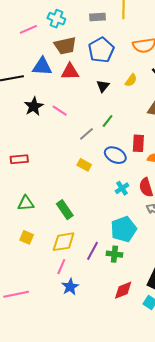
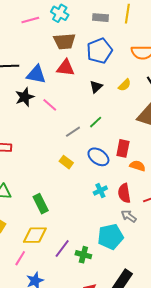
blue triangle: (42, 66) -> (36, 74), moved
cyan pentagon: (124, 229) -> (110, 237), moved
pink line: (61, 267) -> (20, 258), moved

